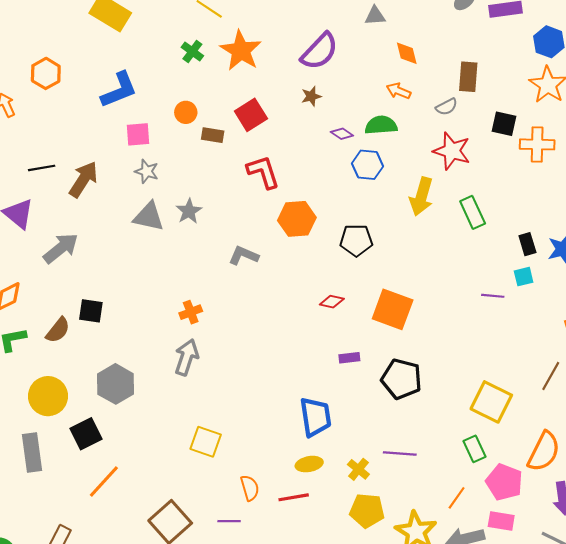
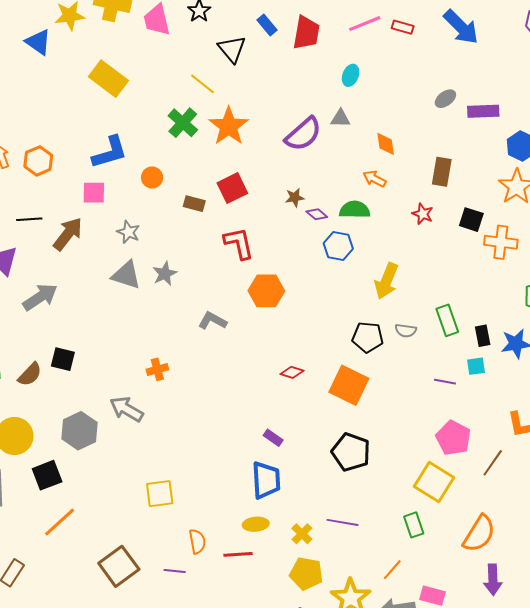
gray triangle: (375, 16) -> (340, 118), moved
green cross: (192, 52) -> (183, 123), size x1.4
orange hexagon: (46, 73) -> (38, 161), moved
brown star: (311, 96) -> (295, 198), moved
gray semicircle: (447, 107) -> (406, 331), moved, turned 30
orange circle: (186, 112) -> (152, 177), moved
pink square: (138, 134) -> (94, 193), moved
red star: (452, 151) -> (423, 214), moved, size x0.6
green rectangle: (473, 212) -> (447, 320), moved
black pentagon: (356, 240) -> (368, 337), moved
gray arrow: (187, 357) -> (126, 409), moved, turned -84
purple rectangle: (349, 358) -> (273, 438), moved, turned 36
yellow square: (206, 442) -> (160, 494), turned -32
pink pentagon: (504, 482) -> (453, 438), moved

